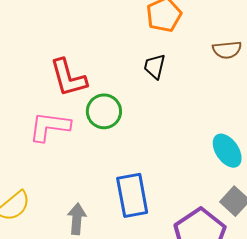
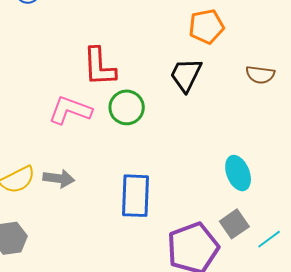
black trapezoid: (155, 66) -> (186, 75), size x1.4
gray arrow: (77, 219) -> (59, 178), moved, turned 80

